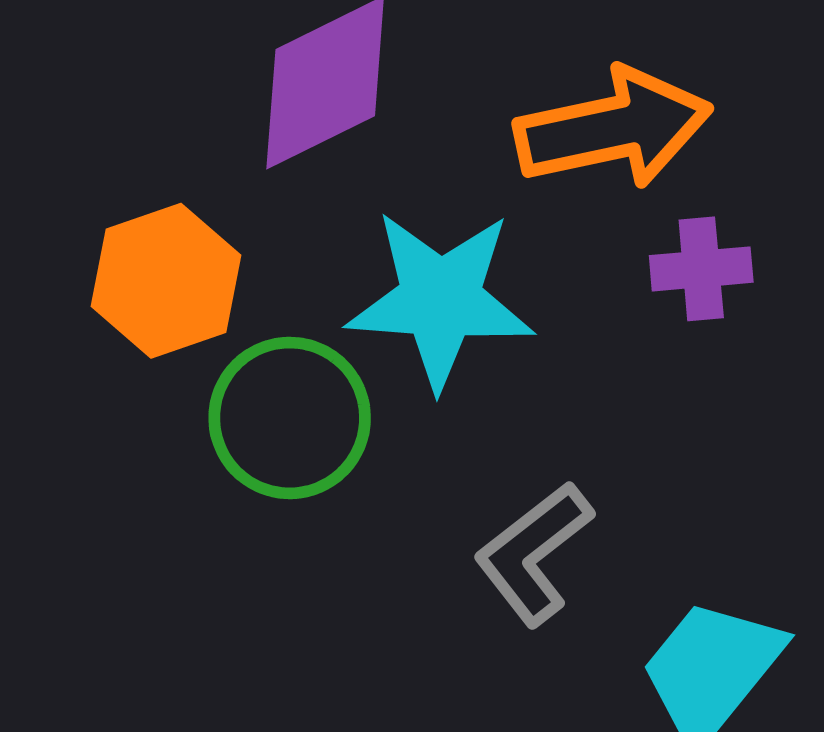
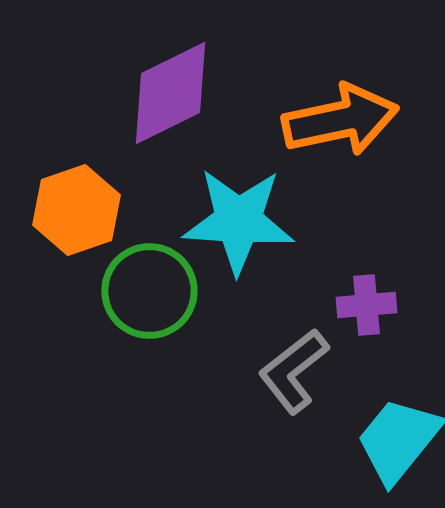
purple cross: (701, 269) -> (366, 305), moved

